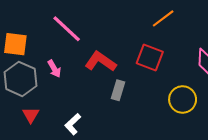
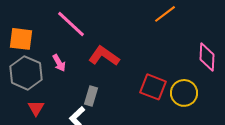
red square: (150, 57) -> (153, 87), moved
gray rectangle: (118, 90) -> (91, 96), moved

